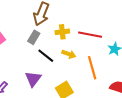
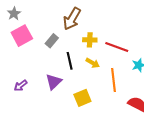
gray rectangle: (34, 37) -> (52, 41), moved
black line: (46, 56) -> (70, 61), turned 30

